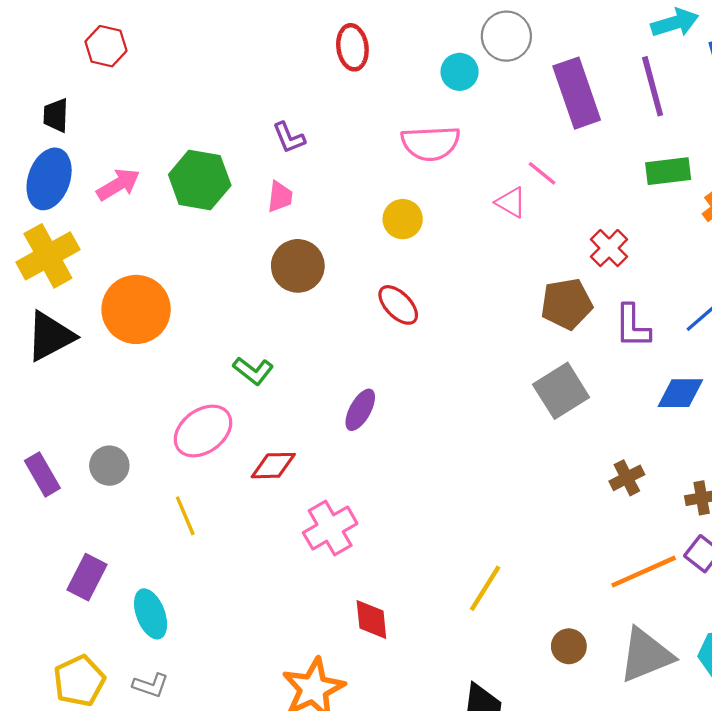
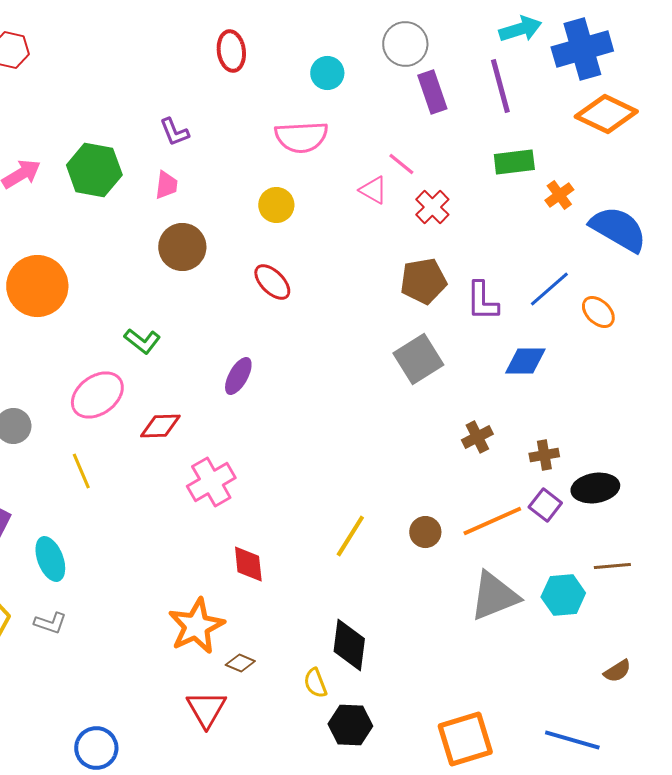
gray circle: (506, 36) -> (405, 44), moved
purple rectangle: (577, 93) -> (432, 92), size x0.7
red cross: (609, 248) -> (432, 207), moved
brown circle: (569, 646) -> (425, 532), moved

